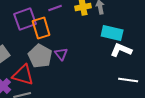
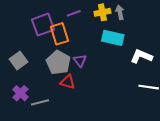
cyan rectangle: (112, 33) -> (113, 38), moved
red triangle: (23, 75) -> (68, 82), moved, size x0.7

